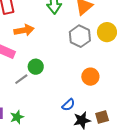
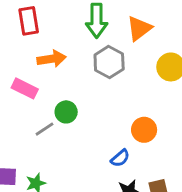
gray hexagon: (80, 36) -> (109, 62), moved
blue semicircle: (68, 105) -> (120, 158), moved

